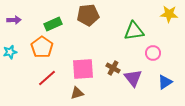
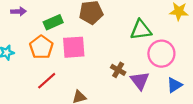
purple arrow: (14, 20) -> (19, 11), moved
pink circle: (153, 53) -> (161, 54), size x1.6
pink square: (83, 69) -> (74, 47), moved

